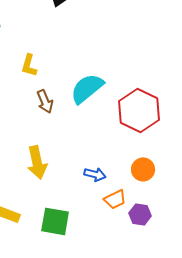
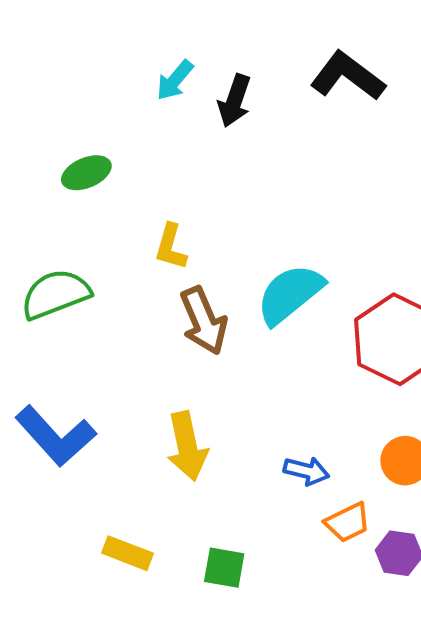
brown arrow: (45, 101) -> (204, 321), size x1.4
green square: (55, 221) -> (224, 568), size x0.7

